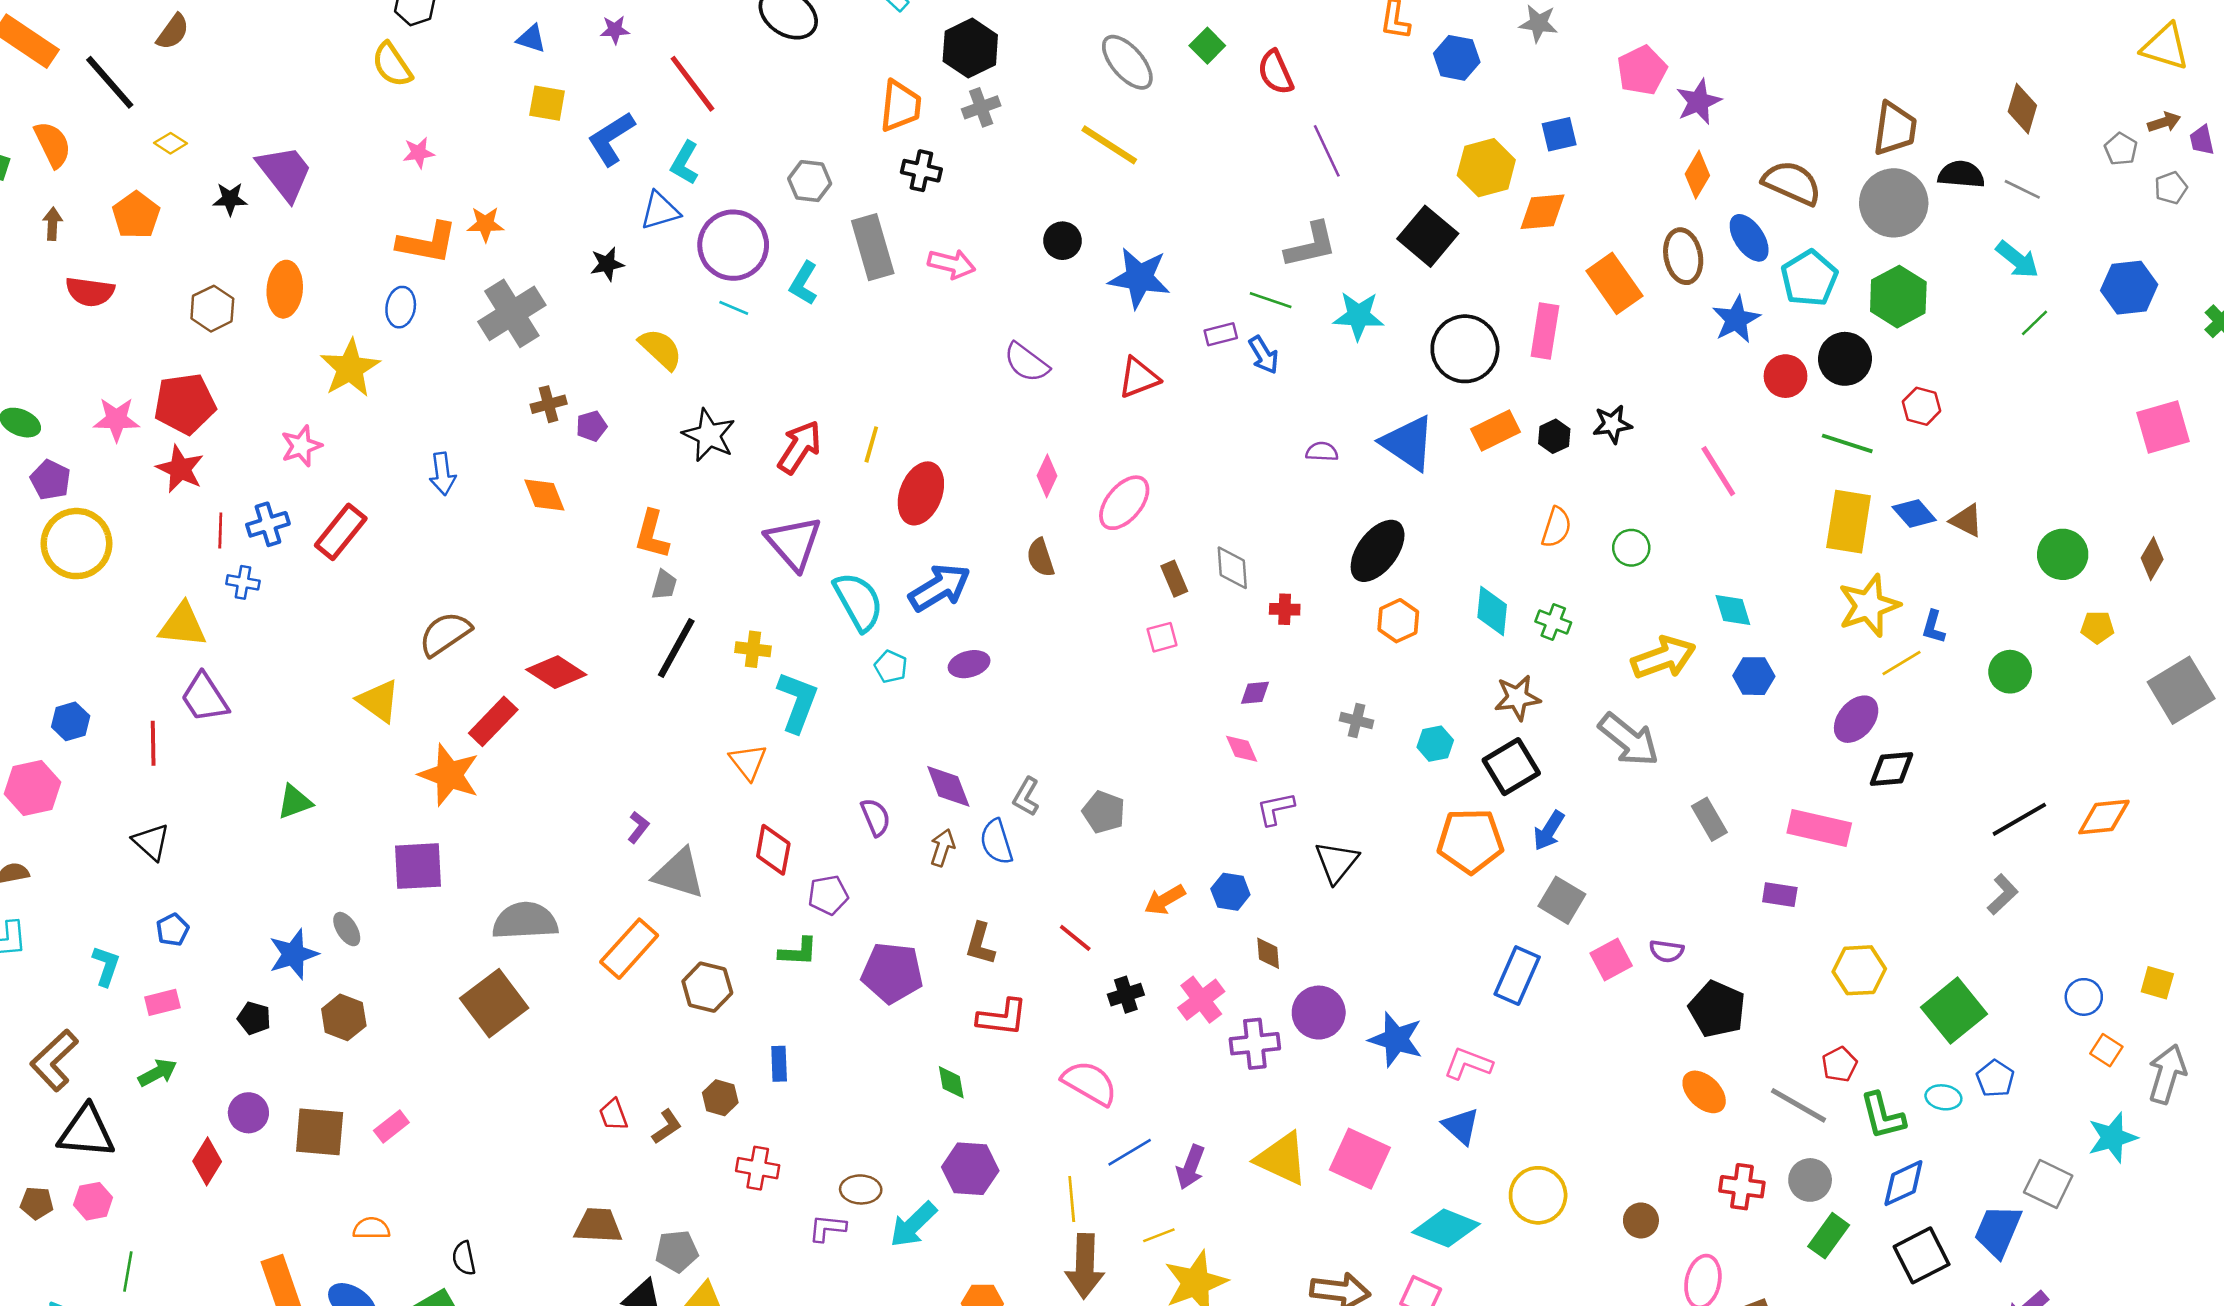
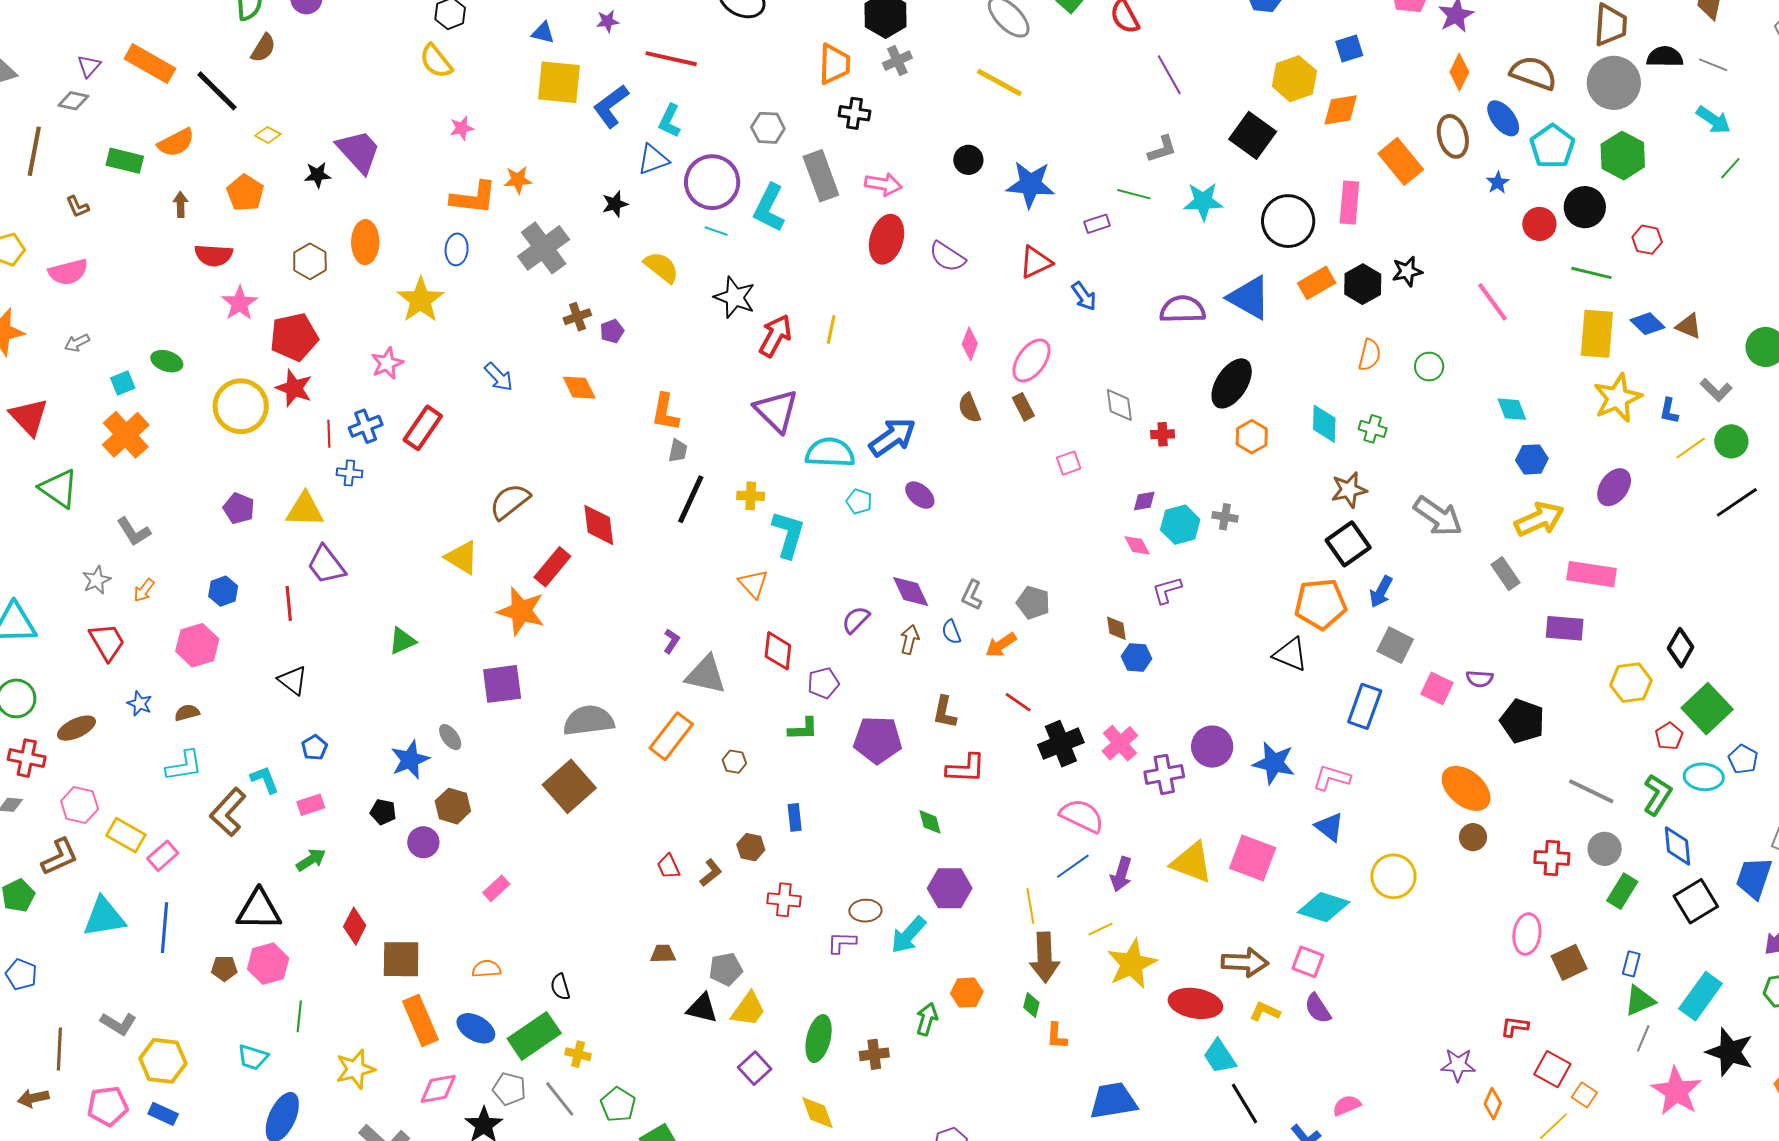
red line: (692, 84) -> (671, 59), turned -36
yellow square: (547, 103) -> (559, 82), size x1.6
orange semicircle: (53, 144) -> (176, 143), turned 93
gray L-shape: (1311, 245) -> (1162, 149), size x0.7
cyan L-shape: (804, 283) -> (769, 208), size x1.4
blue star: (1736, 319) -> (1498, 183), size x0.6
blue arrow: (1264, 355) -> (1084, 296), moved
pink star: (116, 419) -> (240, 303), moved, turned -30
black star: (709, 435) -> (735, 297), moved
black hexagon: (1554, 436) -> (1363, 284), size x1.5
purple semicircle: (1322, 452) -> (1183, 309), size x1.8
blue arrow: (443, 474) -> (499, 377), turned -32
purple pentagon: (50, 480) -> (239, 508), moved
red ellipse: (921, 493) -> (887, 239), moved
yellow circle: (76, 544) -> (241, 406), moved
brown rectangle: (1174, 579) -> (1023, 407), moved
cyan semicircle: (858, 602) -> (830, 453), turned -54
yellow arrow: (1663, 658) -> (1539, 519), moved
yellow line: (1902, 663) -> (1691, 448), moved
purple ellipse: (969, 664) -> (920, 495), turned 60
red diamond: (556, 672) -> (599, 525), turned 54
cyan hexagon: (1435, 744) -> (1180, 525), moved, size x1.4
black diamond: (1892, 769) -> (1681, 648), moved, turned -51
purple semicircle: (876, 817) -> (856, 620), turned -108
black line: (2019, 819) -> (1737, 502), moved
blue semicircle: (996, 842) -> (951, 632), size x0.7
black triangle: (1336, 862) -> (1291, 654), moved, turned -42
gray L-shape: (2003, 894) -> (1716, 390), moved, turned 92
purple rectangle: (1780, 895) -> (1565, 628), size x1.4
orange arrow: (1165, 900) -> (1001, 645), moved
brown diamond: (1268, 953) -> (1116, 628), moved
pink square: (1611, 959) -> (1437, 688), turned -32
cyan L-shape: (106, 966) -> (265, 780), turned -36
brown hexagon: (707, 987) -> (734, 762), size x0.6
black cross: (1126, 995) -> (1061, 744), size x1.6
brown L-shape: (54, 1060) -> (228, 812), moved
red pentagon: (1840, 1064) -> (1669, 736), moved
pink semicircle: (1090, 1083) -> (1082, 816), moved
orange ellipse: (1704, 1092) -> (1466, 788), moved, size x1.4
cyan ellipse: (1943, 1097) -> (1704, 777), size x1.4
purple circle: (248, 1113) -> (423, 842), moved
green L-shape: (1883, 1116) -> (1657, 795), turned -129
brown square: (320, 1132) -> (401, 959), moved
blue diamond: (1903, 1183) -> (1678, 846), turned -66
pink hexagon: (93, 1201) -> (268, 964), size x1.4
brown circle: (1641, 1220) -> (1473, 837), moved
brown trapezoid: (598, 1226) -> (663, 954), size x0.7

